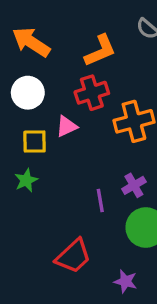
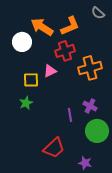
orange arrow: (31, 42) -> (42, 27), moved
white circle: (28, 93) -> (22, 42), moved
purple cross: (134, 185) -> (90, 106), turned -32

